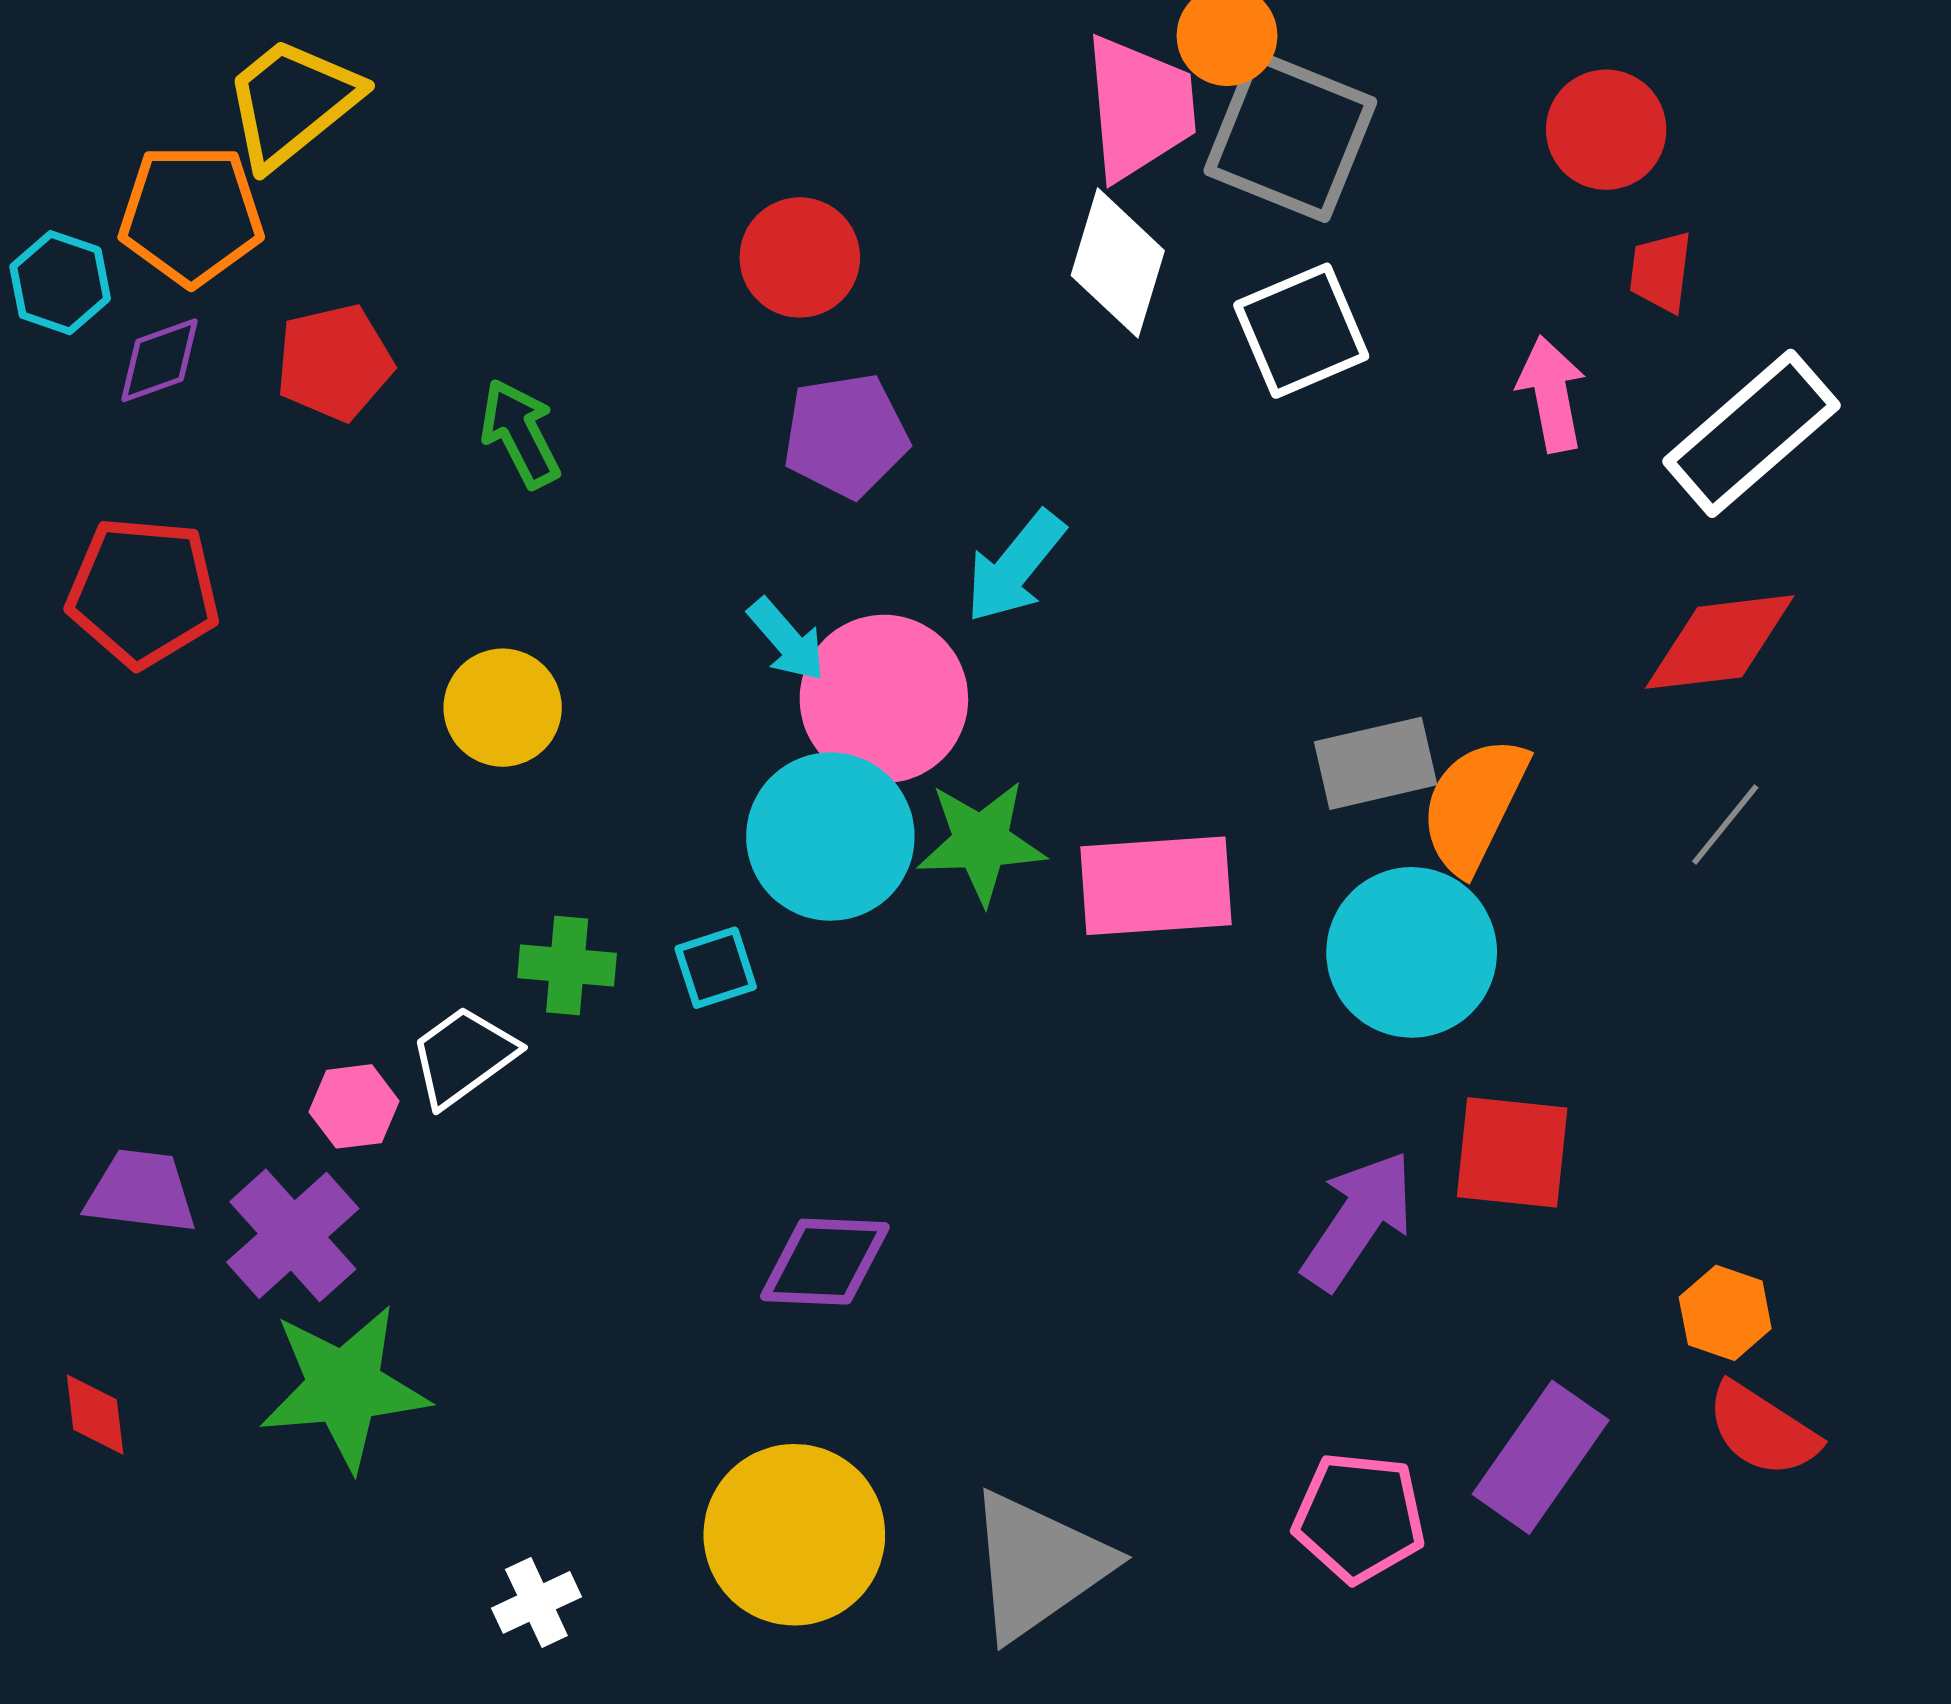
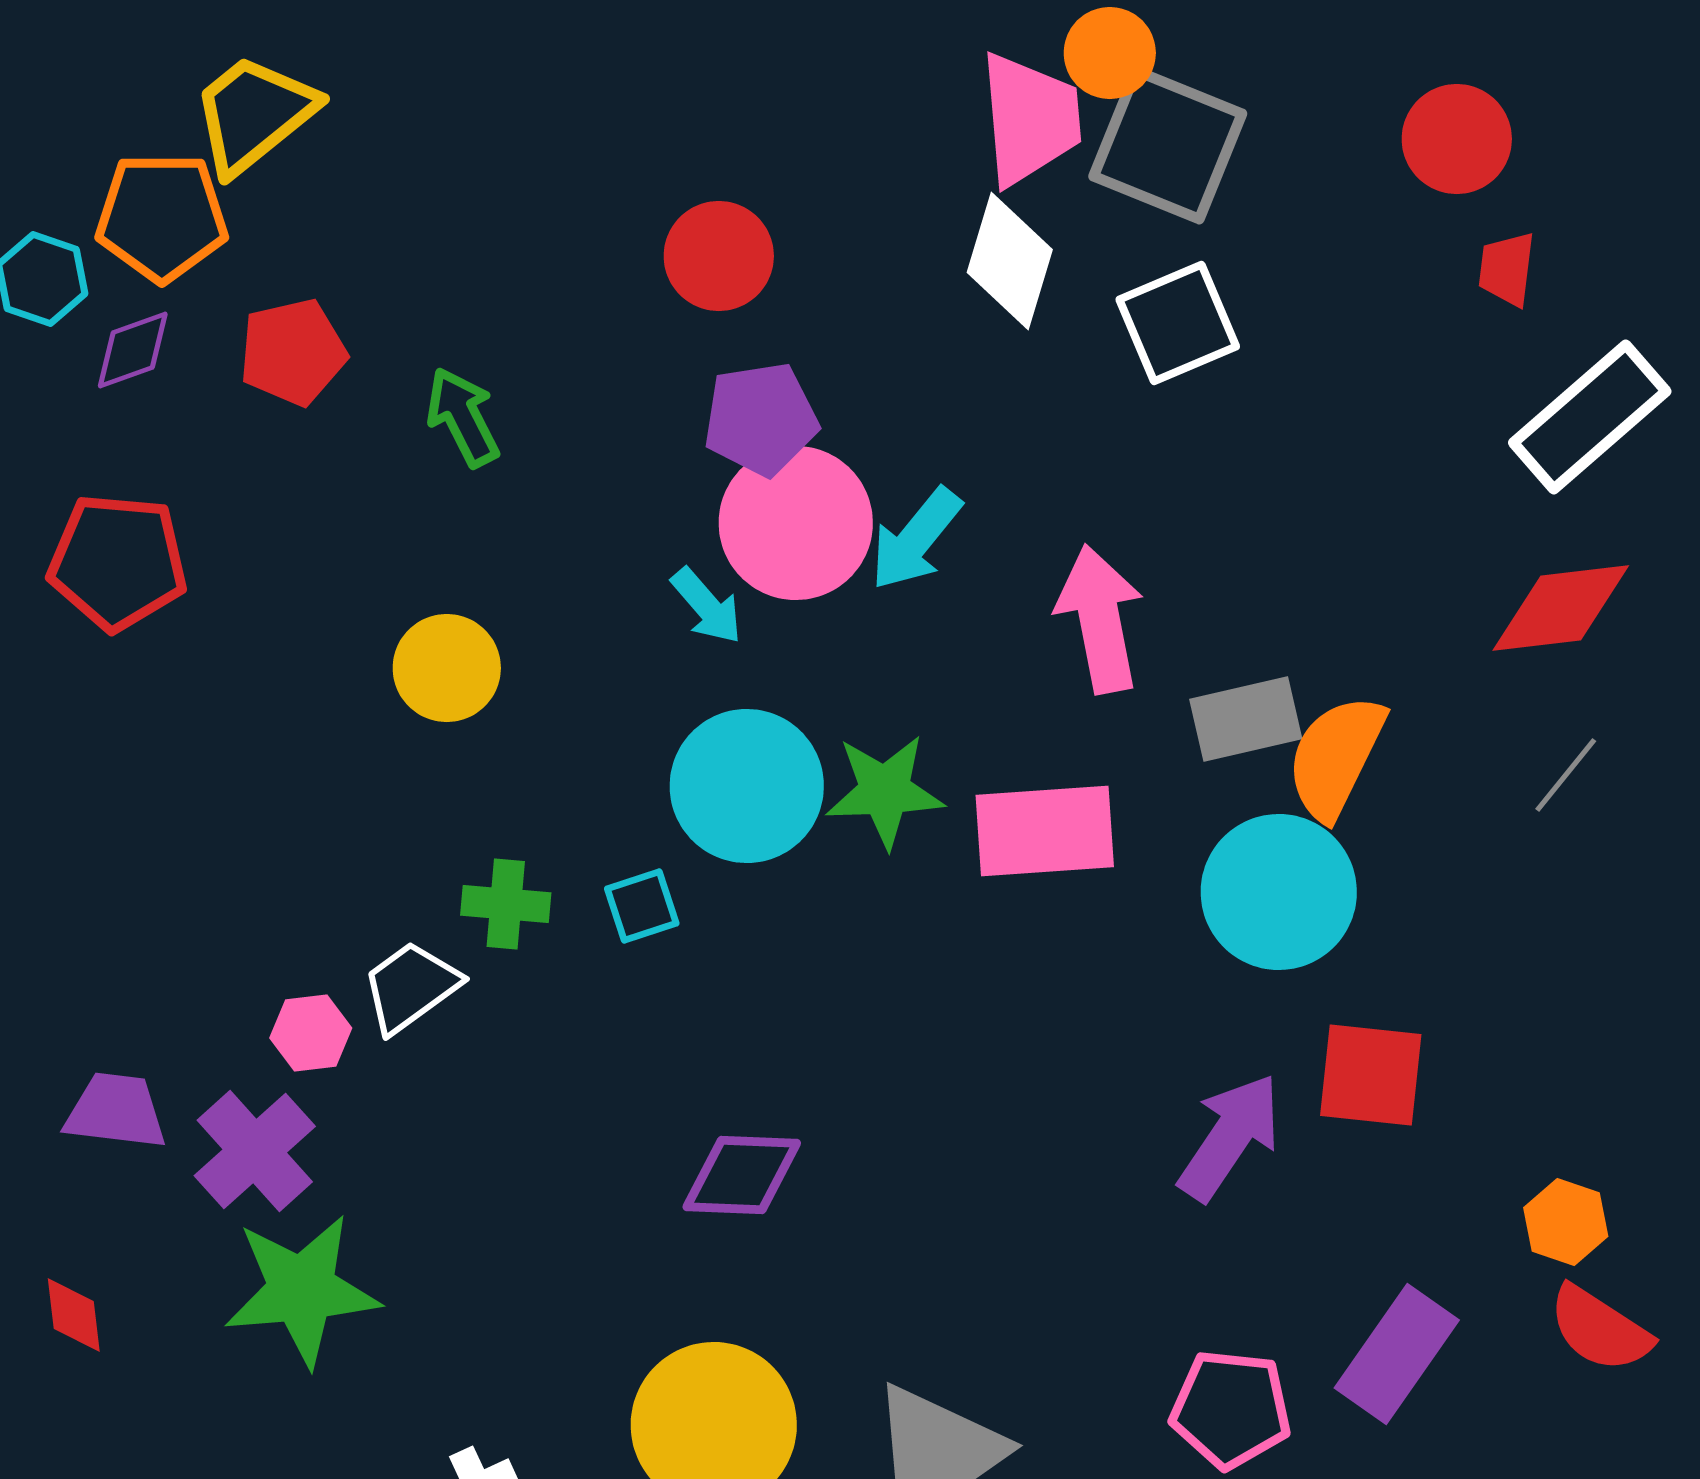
pink arrow: (1551, 394) -> (1100, 619), moved, size x1.4
pink circle: (884, 699) -> (796, 523), moved

